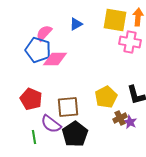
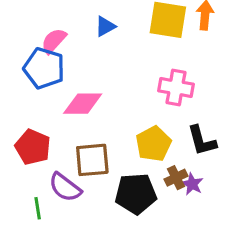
pink cross: (130, 42) -> (176, 88), moved
pink diamond: (55, 59) -> (83, 104), moved
black pentagon: (75, 134) -> (136, 194), moved, turned 30

